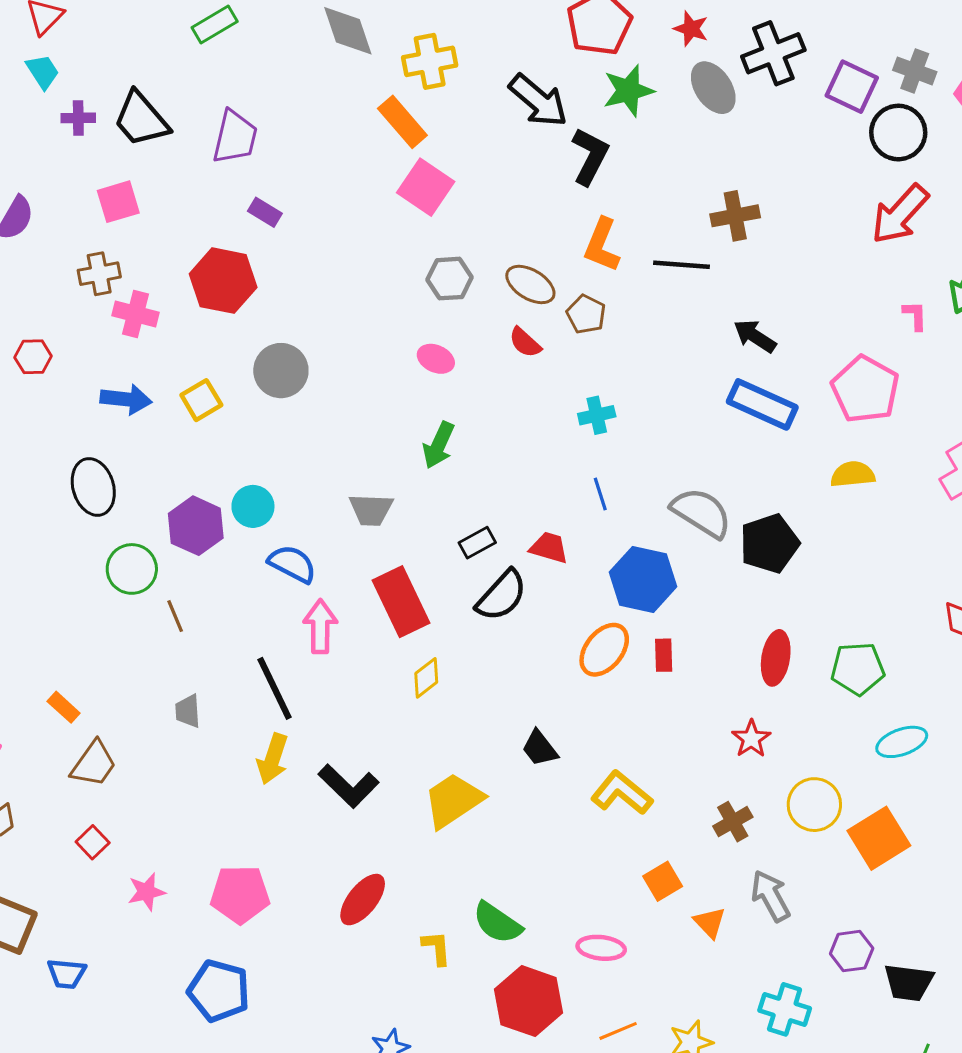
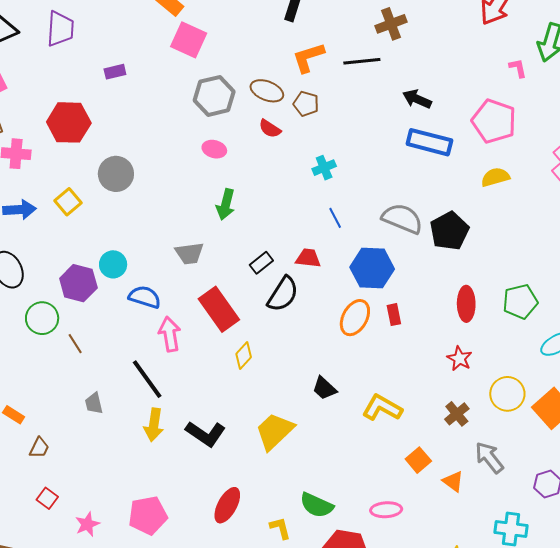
purple rectangle: (265, 212) -> (115, 72), moved, turned -35
orange L-shape: (602, 245) -> (308, 57), turned 60
gray hexagon: (449, 279) -> (214, 96), size x1.4
brown trapezoid: (94, 764) -> (39, 448), size x0.7

